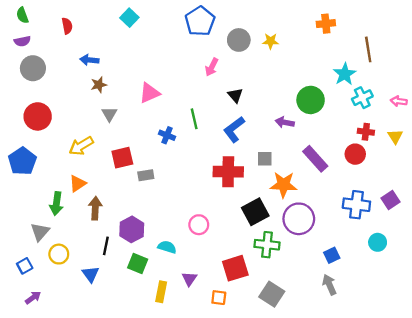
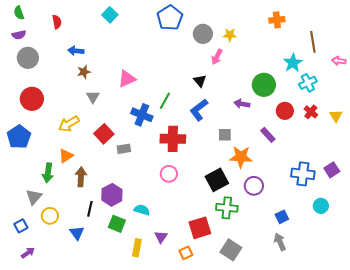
pink arrow: (212, 67) -> (217, 57), moved
pink arrow: (399, 101) -> (339, 61), moved
green line: (194, 119) -> (165, 101), turned 42
red cross: (366, 132) -> (311, 112), turned 32
blue cross: (167, 135) -> (142, 115), size x1.5
red circle: (355, 154) -> (285, 111), moved
red square: (122, 158) -> (104, 134), turned -30
purple rectangle: (315, 159) -> (268, 135), size x0.7
red cross: (228, 172) -> (173, 139), moved
purple circle: (299, 219) -> (254, 186), size x0.7
pink circle: (199, 225) -> (169, 174), moved
orange square: (219, 298) -> (186, 253), turned -32

